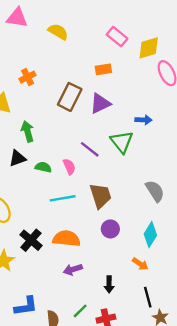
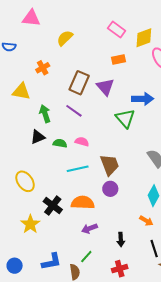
yellow semicircle: (58, 32) -> (65, 38), moved, turned -72
orange rectangle: (103, 69) -> (118, 60), moved
purple triangle: (100, 104) -> (105, 87), turned -42
blue arrow: (144, 120) -> (143, 99), size x1.5
purple line: (90, 149) -> (74, 111), moved
pink semicircle: (69, 167) -> (82, 142), turned -48
purple circle: (110, 229) -> (110, 189), moved
green line: (80, 311) -> (86, 257), moved

